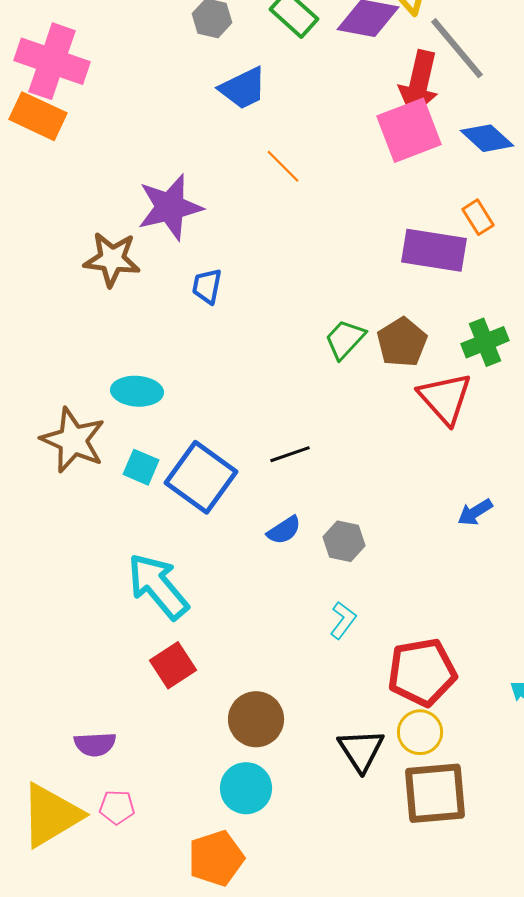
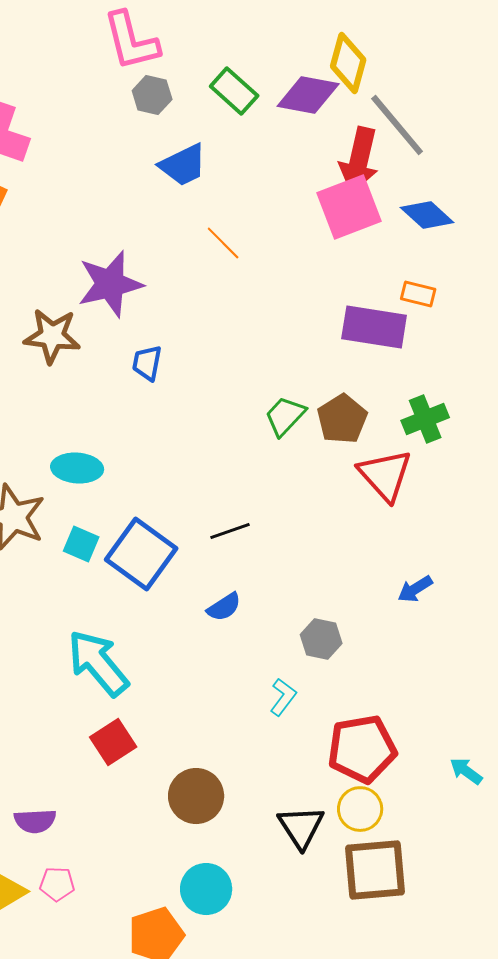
orange rectangle: (478, 217) -> (418, 294), turned -44
gray hexagon: (344, 541) -> (321, 639), moved
cyan circle: (246, 788) -> (206, 889), moved

